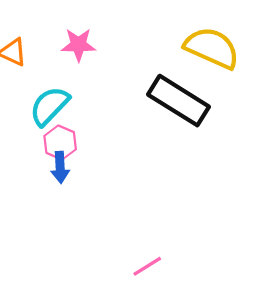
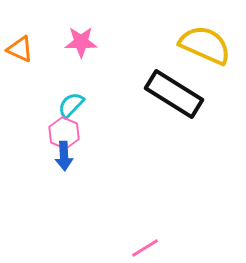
cyan semicircle: (49, 106) -> (71, 105), moved, size x0.7

